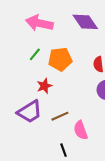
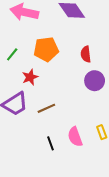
green line: (35, 54) -> (12, 54), moved
pink semicircle: (81, 130) -> (75, 137), moved

